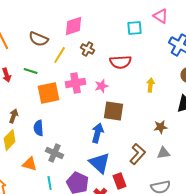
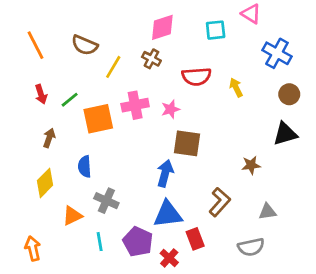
pink diamond: (74, 26) -> (162, 27), moved
green line: (31, 71) -> (70, 100), moved, turned -56
yellow arrow: (151, 85) -> (236, 87), moved, turned -32
brown arrow: (14, 116) -> (49, 138), moved
gray triangle: (164, 153) -> (267, 212), moved
blue triangle: (100, 163) -> (168, 214), turned -50
orange triangle: (30, 164) -> (72, 216), turned -42

